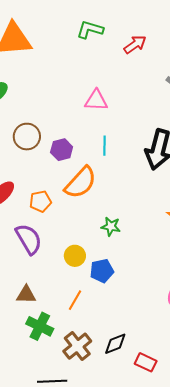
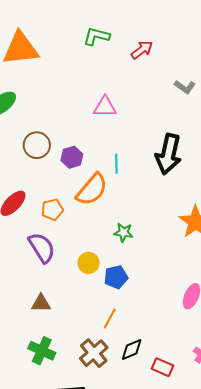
cyan line: (104, 146) -> (116, 164), moved
orange line: (75, 300) -> (110, 318), moved
green cross: (40, 326) -> (42, 351), moved

